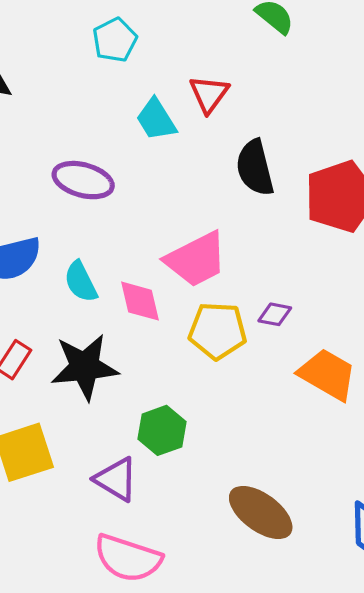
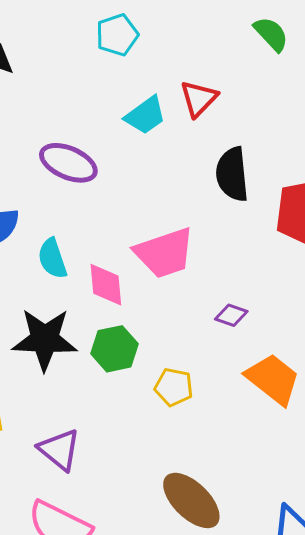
cyan trapezoid: (156, 119) -> (145, 115), turned -102
yellow pentagon: (218, 331) -> (174, 387), moved, size x0.7
green hexagon: (162, 430) -> (115, 349), moved

